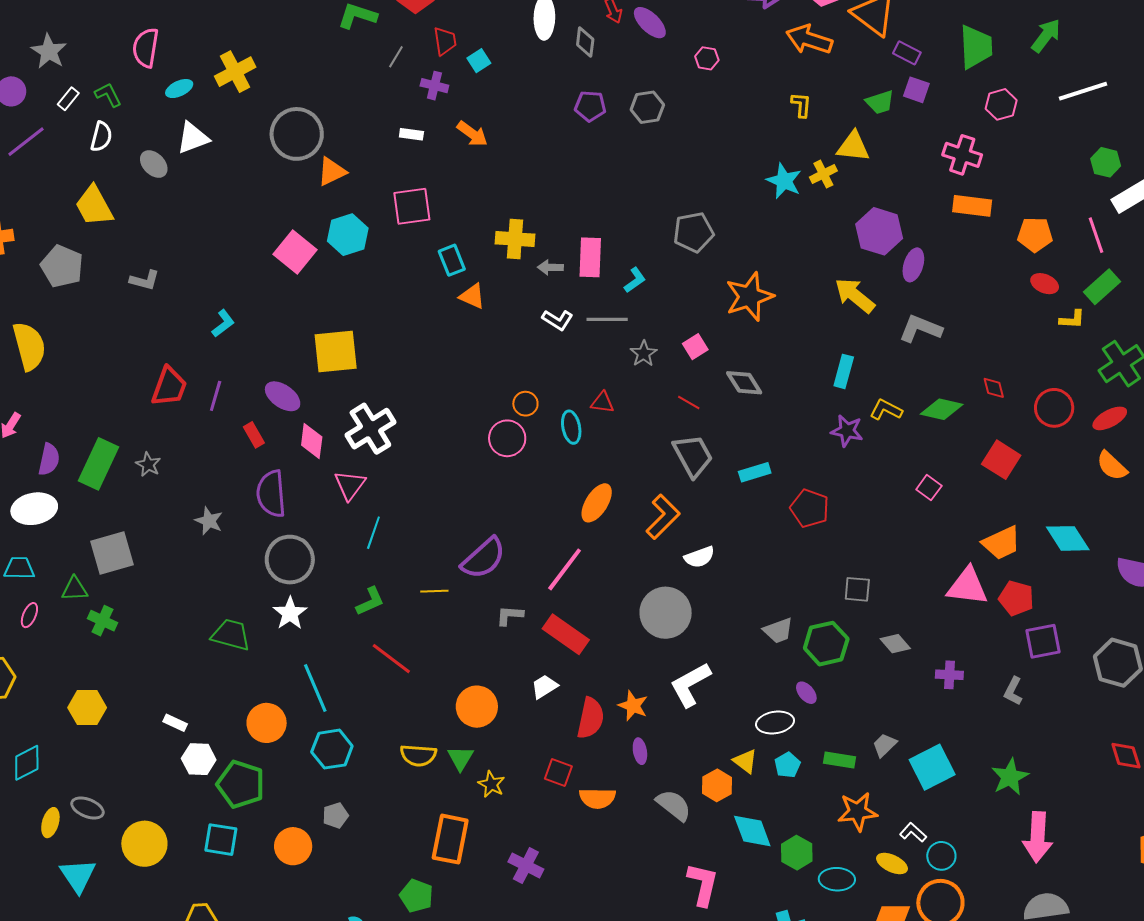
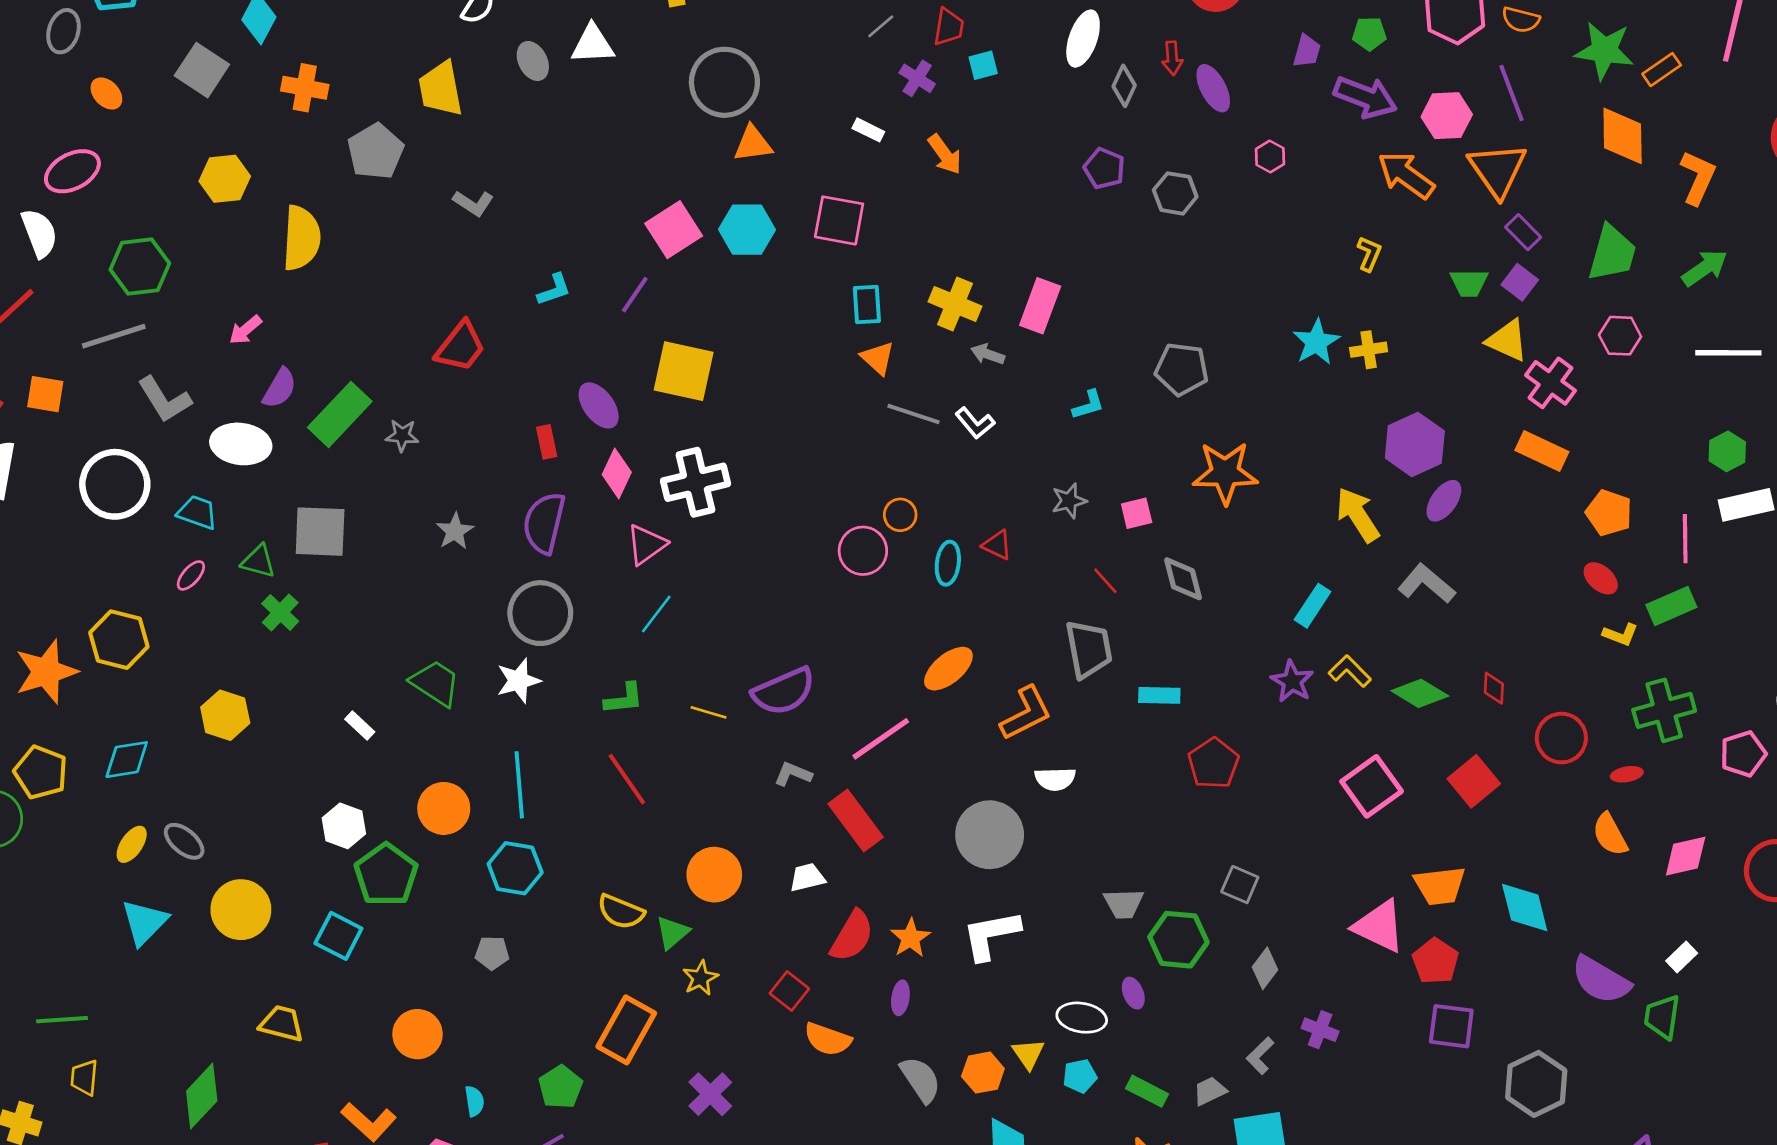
yellow triangle: (853, 146) -> (1507, 341), moved
pink rectangle: (590, 257) -> (1040, 306), moved
gray line: (607, 319) -> (914, 414), moved
purple line: (216, 396) -> (635, 295), moved
red ellipse: (1110, 418) -> (1627, 774), size x0.7
gray star: (148, 464) -> (402, 435), turned 30
pink square: (929, 488) -> (1372, 786), size x1.8
gray diamond: (895, 644) -> (1265, 968), turned 60
gray L-shape: (1013, 691) -> (1260, 1056), moved
white rectangle: (175, 723) -> (360, 726), moved
orange circle: (293, 846) -> (418, 1034), moved

